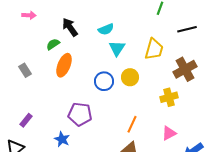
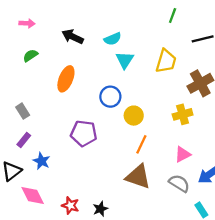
black arrow: (70, 27) -> (73, 37), turned -30
green semicircle: (53, 44) -> (30, 56), moved
gray rectangle: (25, 70) -> (23, 111), moved
yellow circle: (130, 77) -> (134, 116), moved
blue star: (62, 139) -> (41, 161), moved

